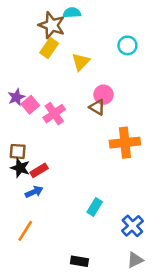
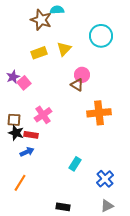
cyan circle: (127, 45) -> (101, 36), size x1.5
yellow rectangle: (49, 48) -> (39, 53), moved, turned 35
pink cross: (54, 114) -> (43, 115), moved
red rectangle: (39, 170) -> (31, 135), turned 40

